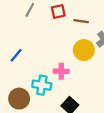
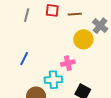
red square: (58, 11) -> (52, 10), turned 32

